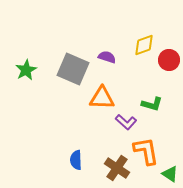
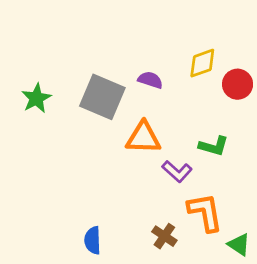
blue semicircle: (76, 160) -> (93, 240), moved
brown cross: (117, 168) -> (164, 236), size x0.7

